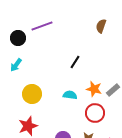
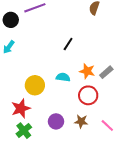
yellow circle: (32, 94) -> (35, 85), moved

